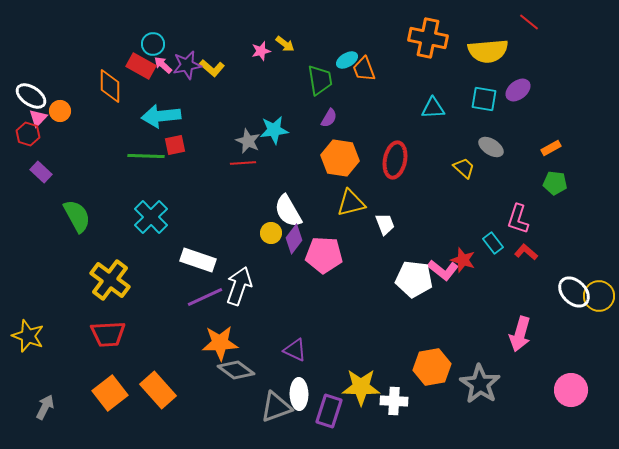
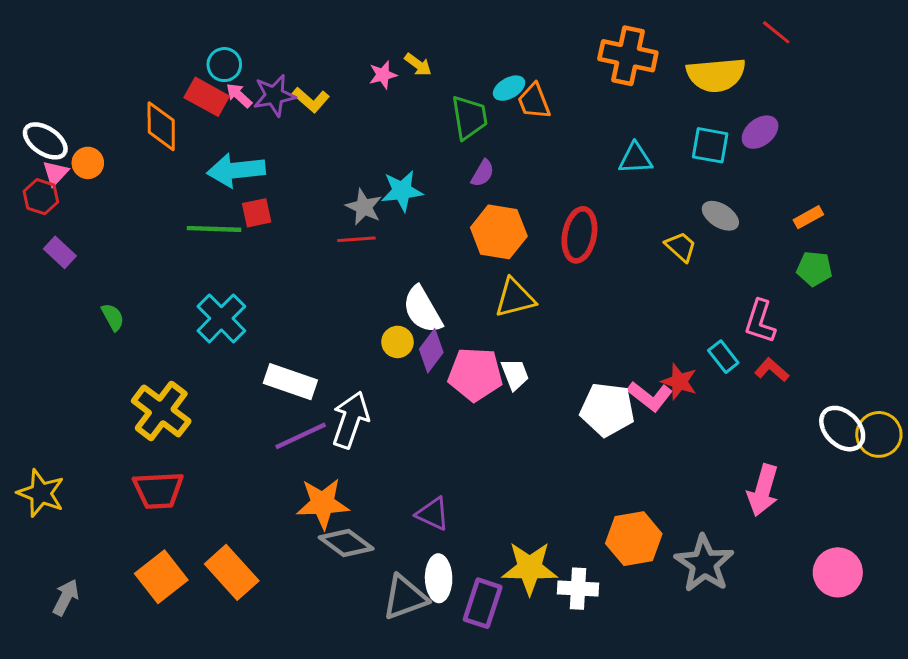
green semicircle: (77, 216) -> (113, 317), size x0.6
white trapezoid: (385, 224) -> (515, 374), moved

